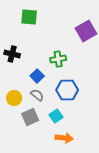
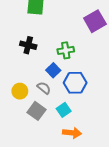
black cross: (12, 54) -> (28, 45), moved
blue square: (37, 76) -> (53, 70), moved
gray square: (30, 117) -> (37, 111), turned -30

